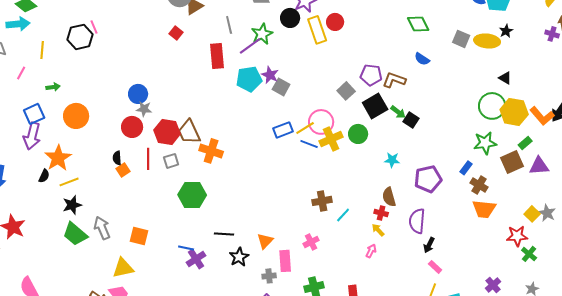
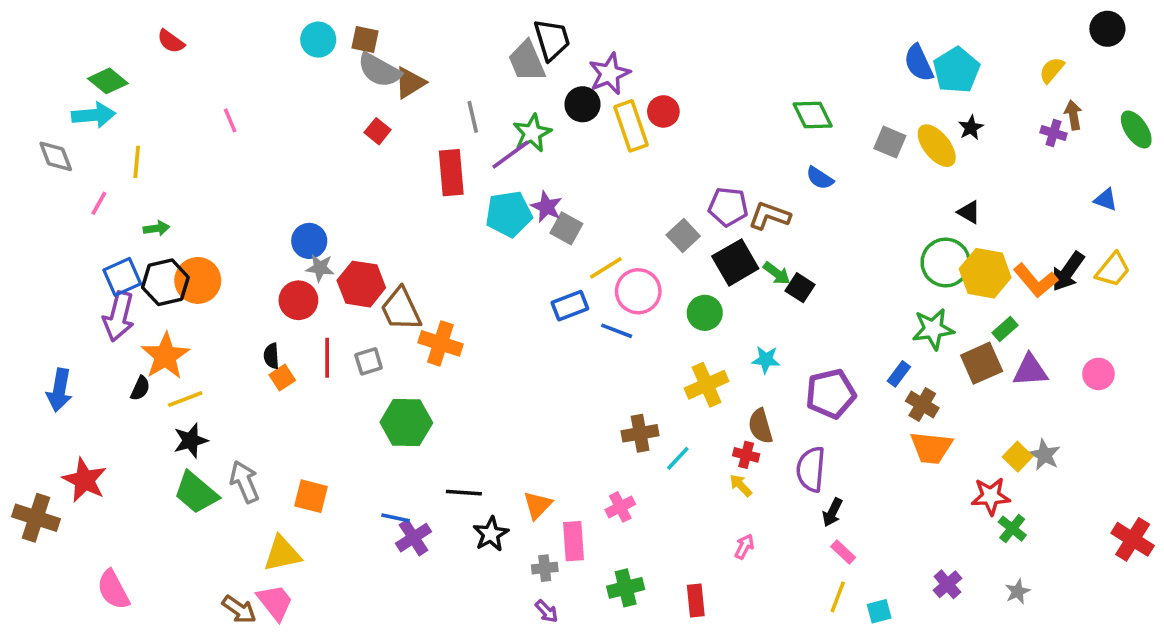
black hexagon: (80, 37) -> (165, 282), moved
yellow ellipse: (487, 41) -> (937, 146), turned 45
yellow line: (305, 128) -> (606, 268), moved
red hexagon: (167, 132) -> (361, 284), moved
yellow cross: (331, 139) -> (707, 385), moved
pink arrow: (371, 251) -> (744, 547), moved

